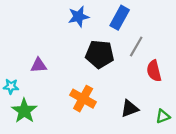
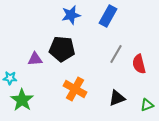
gray line: (136, 46) -> (116, 54), moved
black pentagon: (100, 54) -> (62, 49), moved

